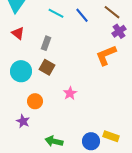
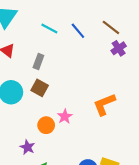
orange L-shape: (106, 55) -> (104, 104), moved
orange circle: (35, 101) -> (46, 125), moved
purple star: (23, 121) -> (27, 147), moved

